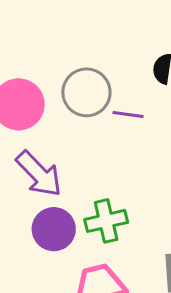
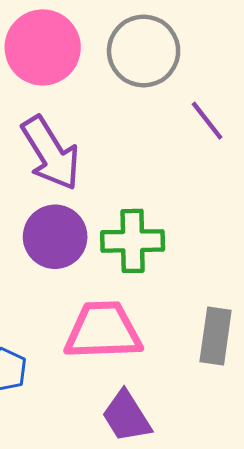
purple line: (128, 115) -> (207, 121), moved, turned 32

